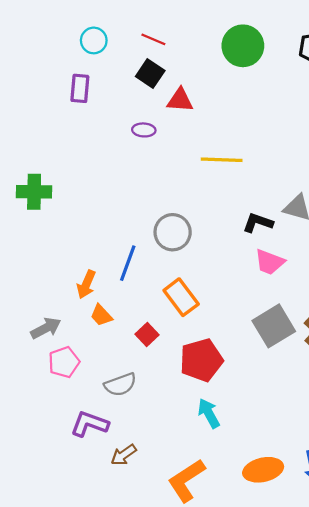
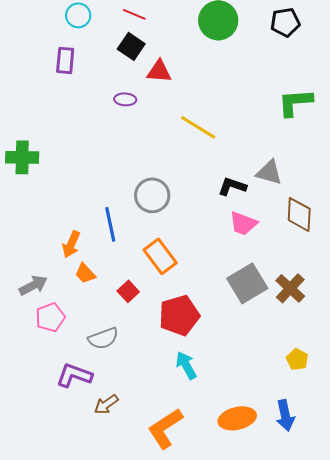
yellow line: (222, 160) -> (198, 127), turned 30
blue line: (128, 263) -> (110, 224), turned -32

